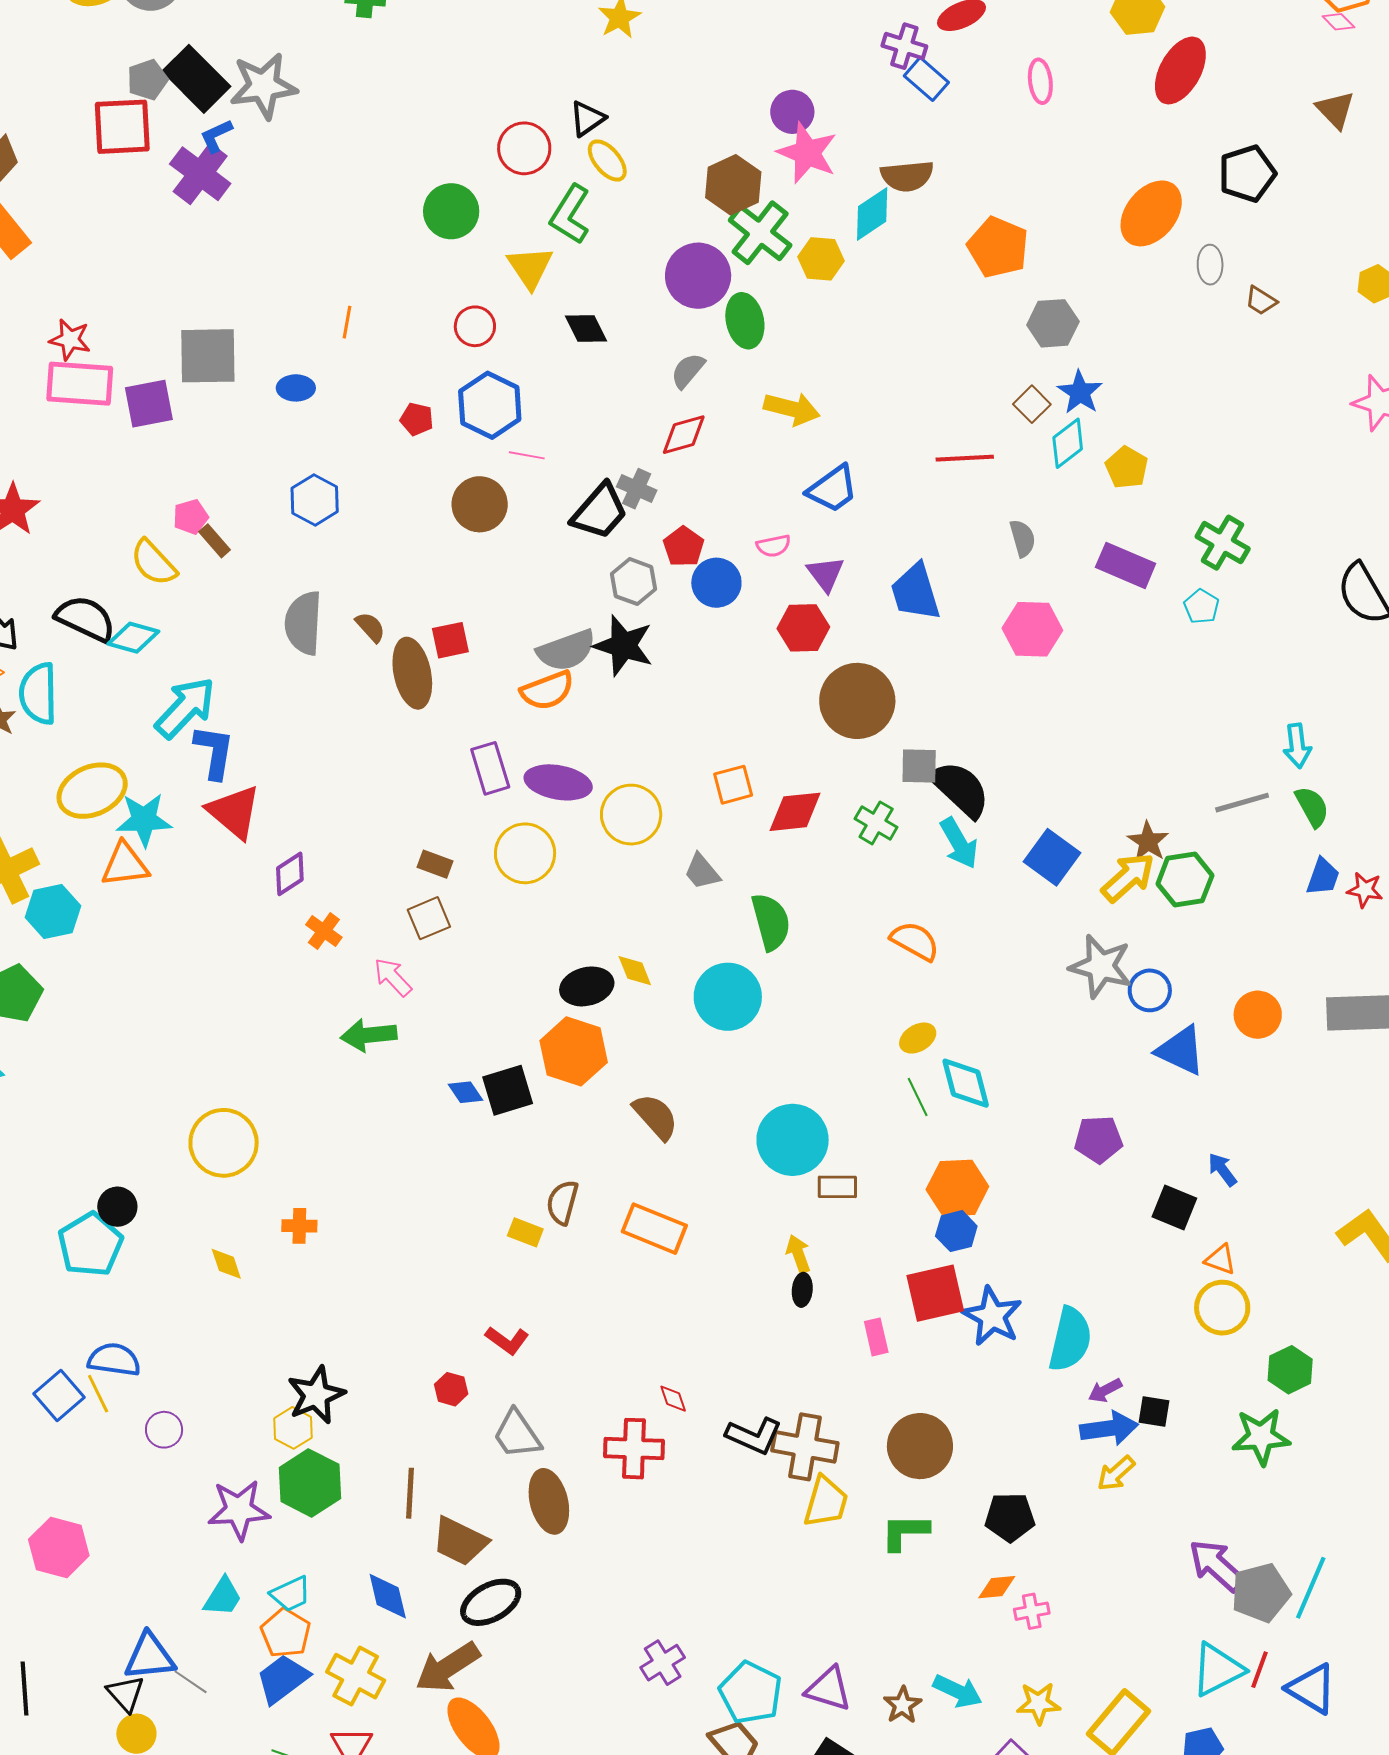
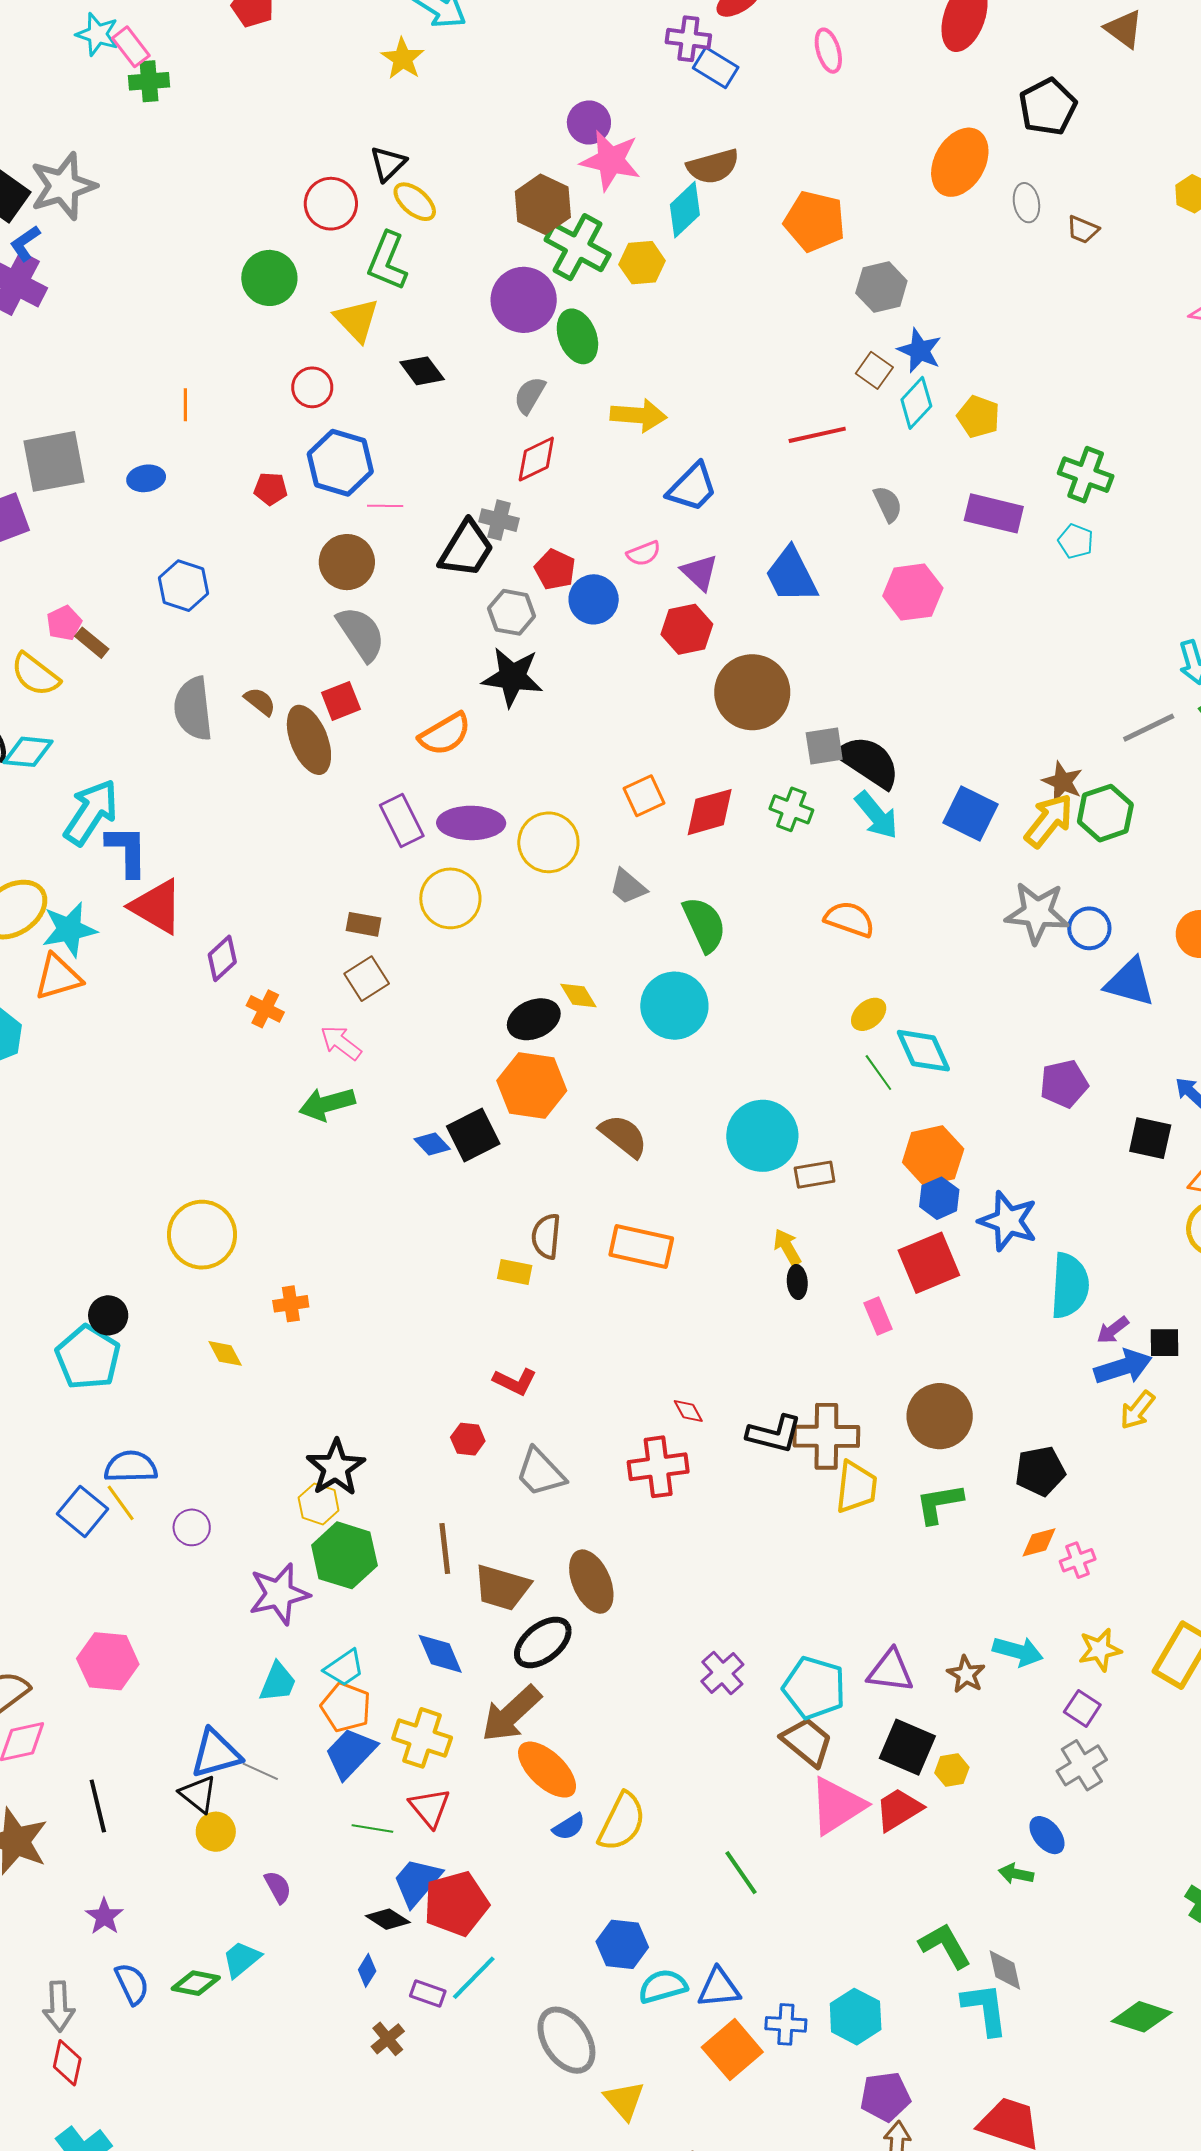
gray semicircle: (566, 650) -> (361, 634), moved, turned -94
blue star: (992, 1316) -> (1008, 1221), moved
brown ellipse: (549, 1501) -> (591, 1582), moved

